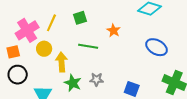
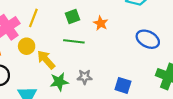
green square: (80, 18) -> (72, 17), moved
yellow arrow: (62, 62) -> (46, 60), turned -36
green star: (73, 83) -> (59, 82), turned -30

